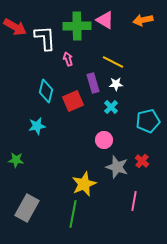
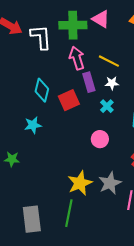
pink arrow: (68, 59) -> (77, 58), moved, size x1.6
gray star: (117, 167) -> (110, 183), moved, turned 30
gray rectangle: (27, 208) -> (32, 219), moved, turned -36

